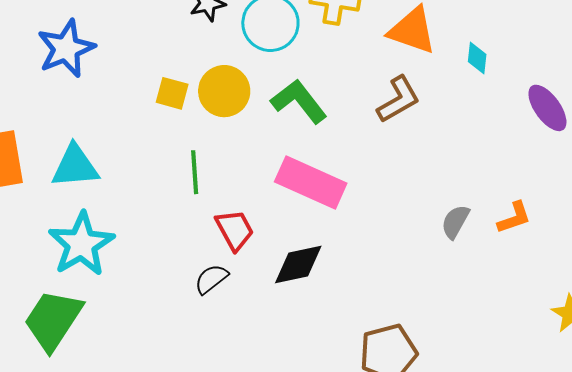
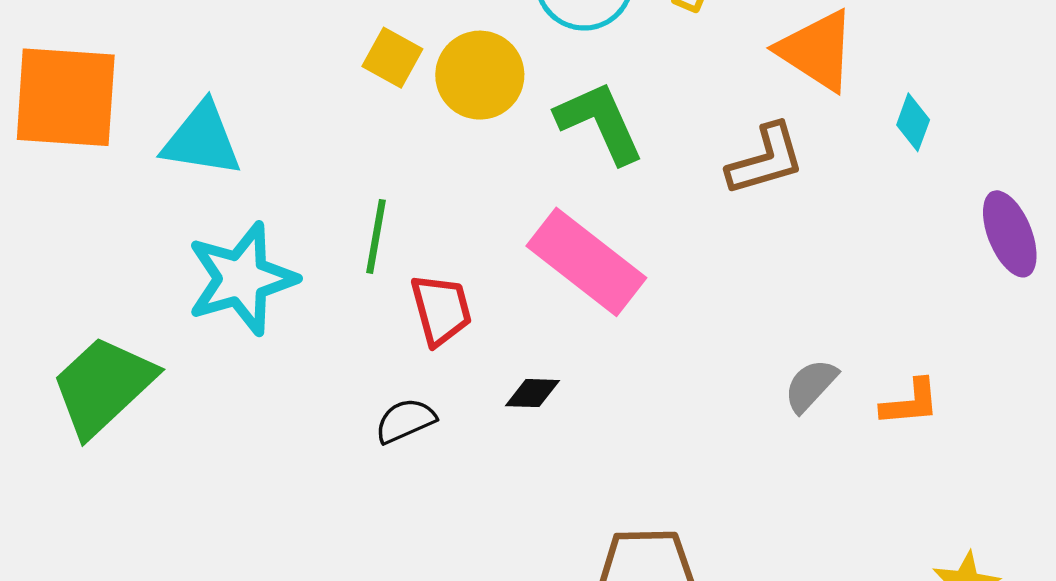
green line: (195, 172) -> (376, 236), moved
cyan star: (81, 244) -> (242, 279), moved
black diamond: (298, 265) -> (533, 393), size x0.6
black semicircle: (211, 279) -> (405, 421), moved

